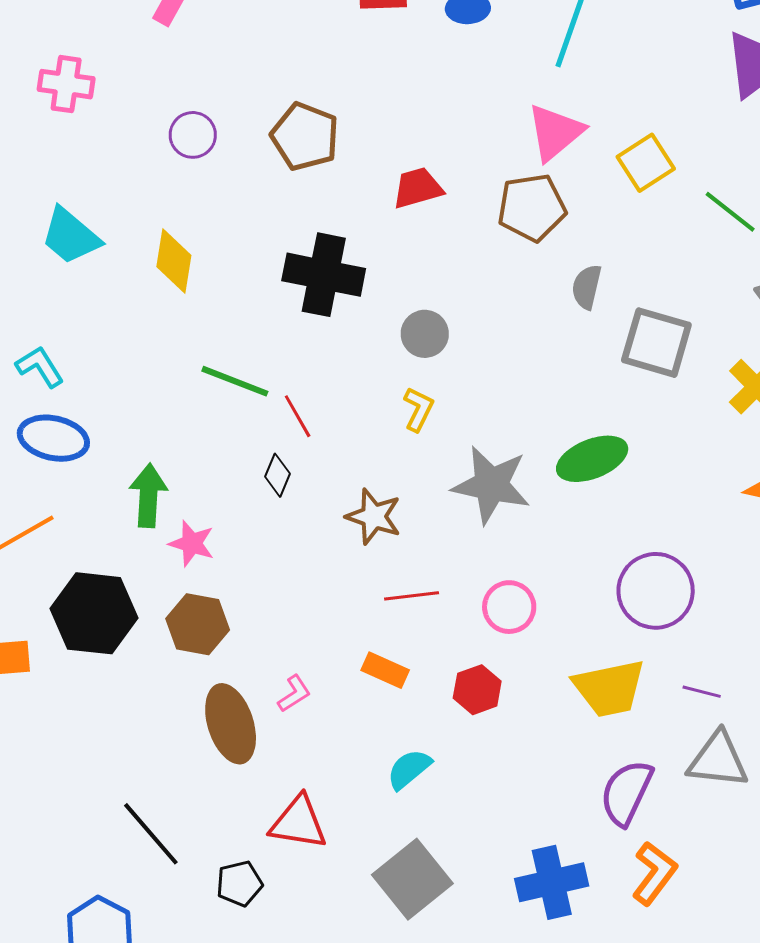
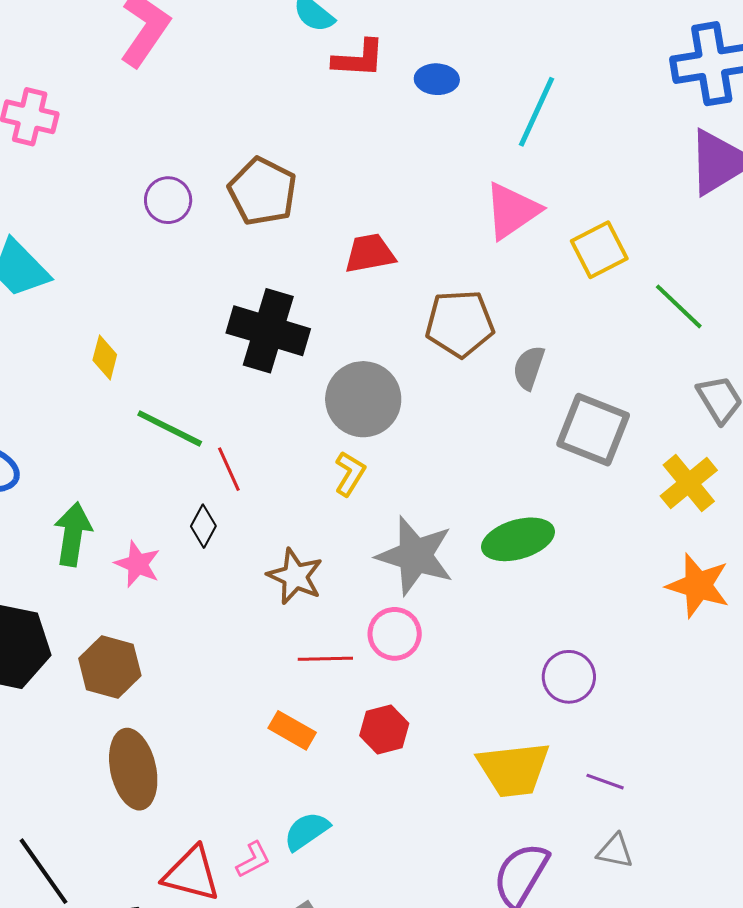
purple circle: (193, 135) -> (168, 200), moved
brown pentagon: (532, 207) -> (460, 323), moved
yellow diamond: (174, 261) -> (105, 357), moved, size x0.7
gray circle: (425, 334) -> (363, 399), size x1.6
pink star: (192, 543) -> (138, 564), moved
purple circle: (656, 591) -> (569, 677), size x0.7
pink circle: (509, 607) -> (395, 634), moved
red hexagon: (477, 690) -> (384, 729), moved
pink L-shape: (294, 694) -> (253, 860), moved
gray triangle: (718, 760) -> (615, 851), size x0.6

